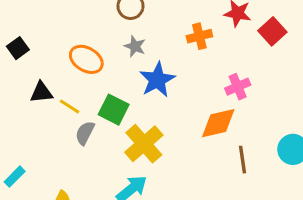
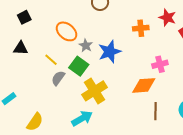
gray star: (135, 46) -> (86, 45), moved
black triangle: (41, 92) -> (21, 48), moved

